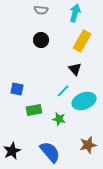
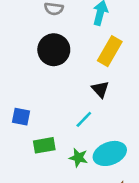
black circle: (41, 40) -> (54, 50), size x1.5
cyan ellipse: (84, 101) -> (110, 153), moved

